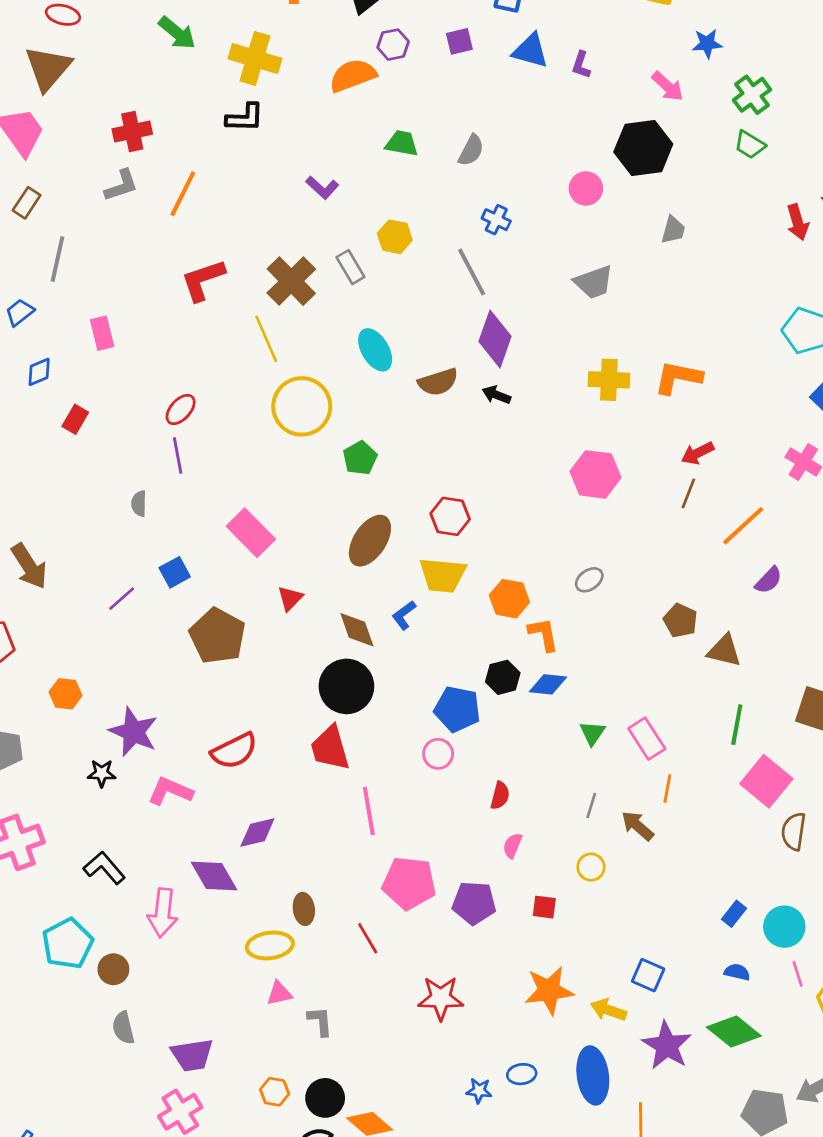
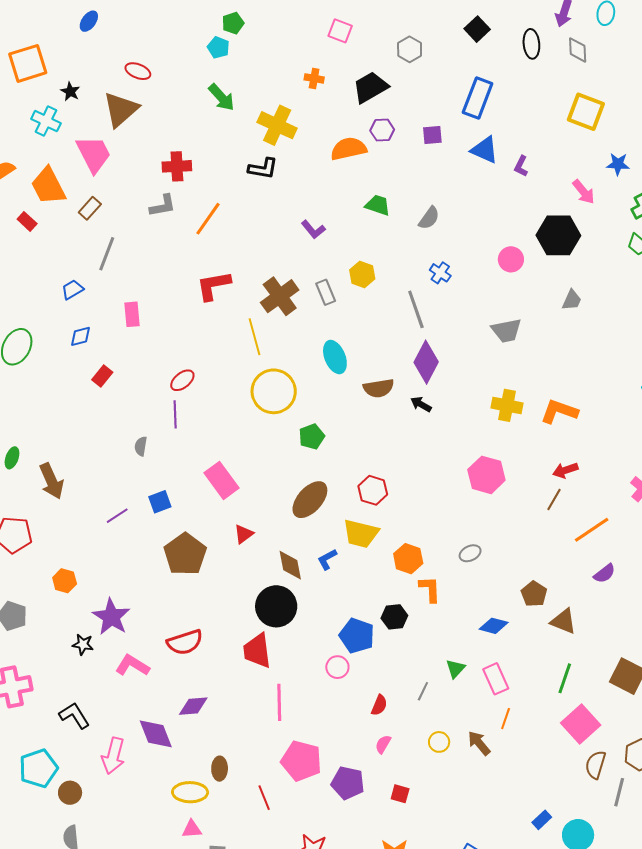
blue diamond: (548, 684) -> (494, 626), moved
gray line: (591, 805) -> (423, 691), moved
yellow circle: (591, 867) -> (439, 742), moved

